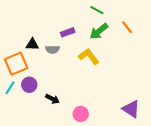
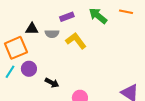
orange line: (127, 27) -> (126, 12), turned -40
green arrow: (99, 31) -> (98, 16), turned 78
yellow L-shape: (89, 56) -> (76, 41), moved

